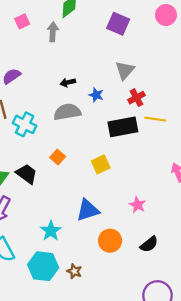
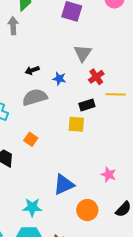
black rectangle: (123, 127) -> (87, 105), size x0.6
yellow square: (101, 164) -> (76, 124), moved, turned 36
cyan star: (51, 231) -> (32, 207), turned -30

